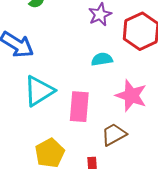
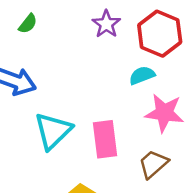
cyan semicircle: (102, 59) -> (142, 75), moved

